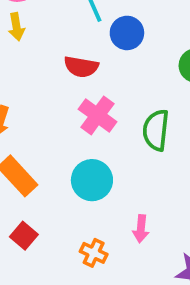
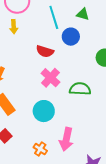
green semicircle: (156, 130) -> (80, 89), turned 80
pink arrow: (141, 229) -> (66, 139), size x1.6

